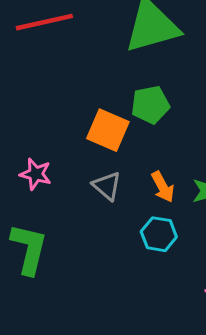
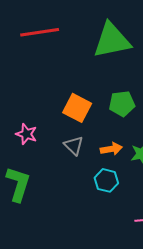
green pentagon: (150, 105) -> (122, 104), moved
orange arrow: (163, 187) -> (111, 149), turned -75

